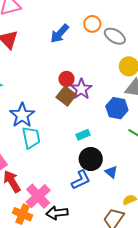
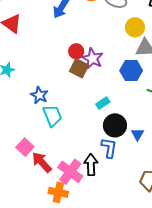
blue star: (22, 115) -> (39, 95), size x0.7
blue triangle: (111, 172) -> (137, 134), turned 32
blue L-shape: (81, 180) -> (109, 148), turned -45
black arrow: (57, 213) -> (91, 165), moved, turned 105

